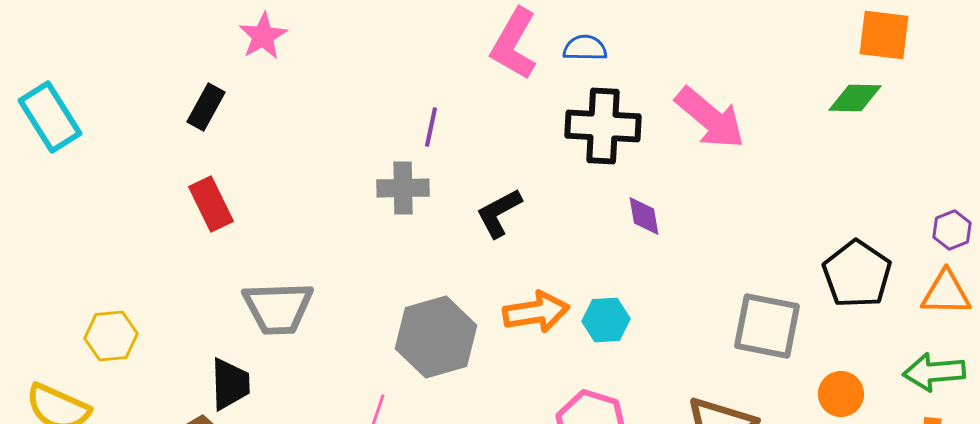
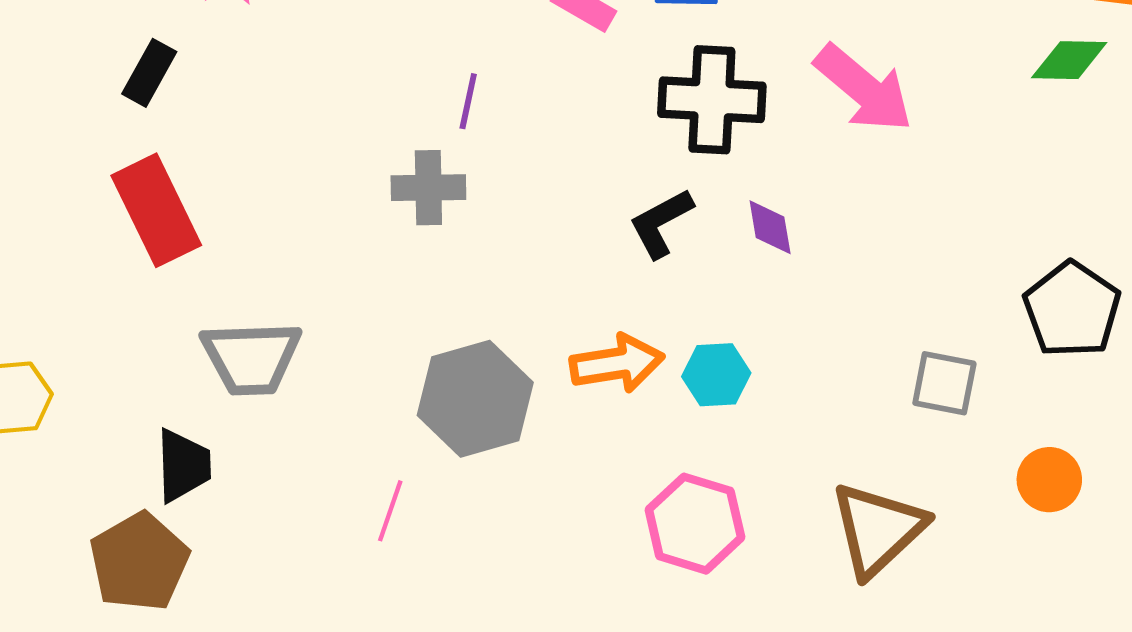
red rectangle: (211, 204) -> (156, 210), size x1.4
black L-shape: (499, 213) -> (661, 223), moved
gray square: (767, 326) -> (944, 383), size x0.7

